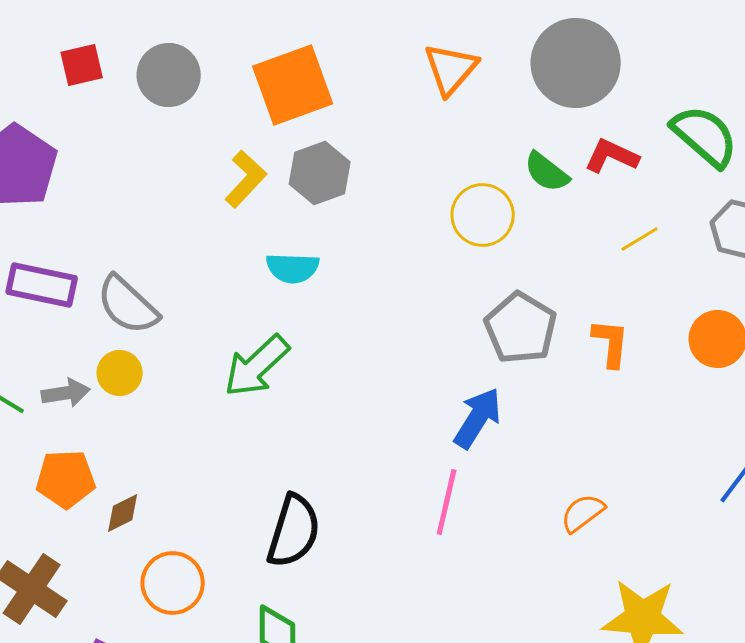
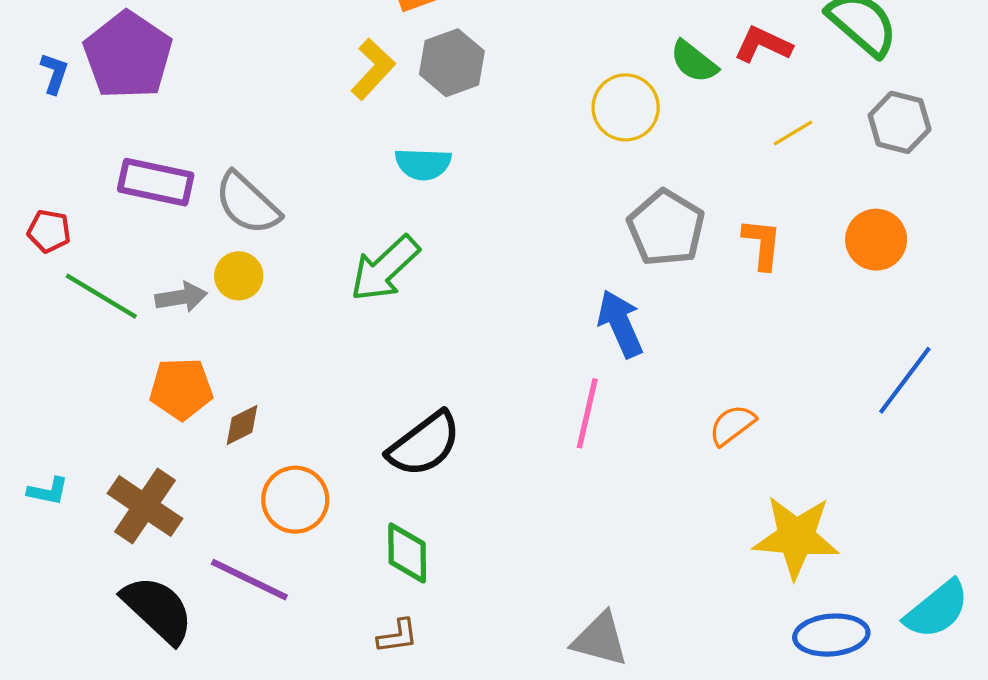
blue arrow: (478, 418) -> (620, 324), turned -56
black semicircle: (294, 531) -> (424, 444), turned 36

